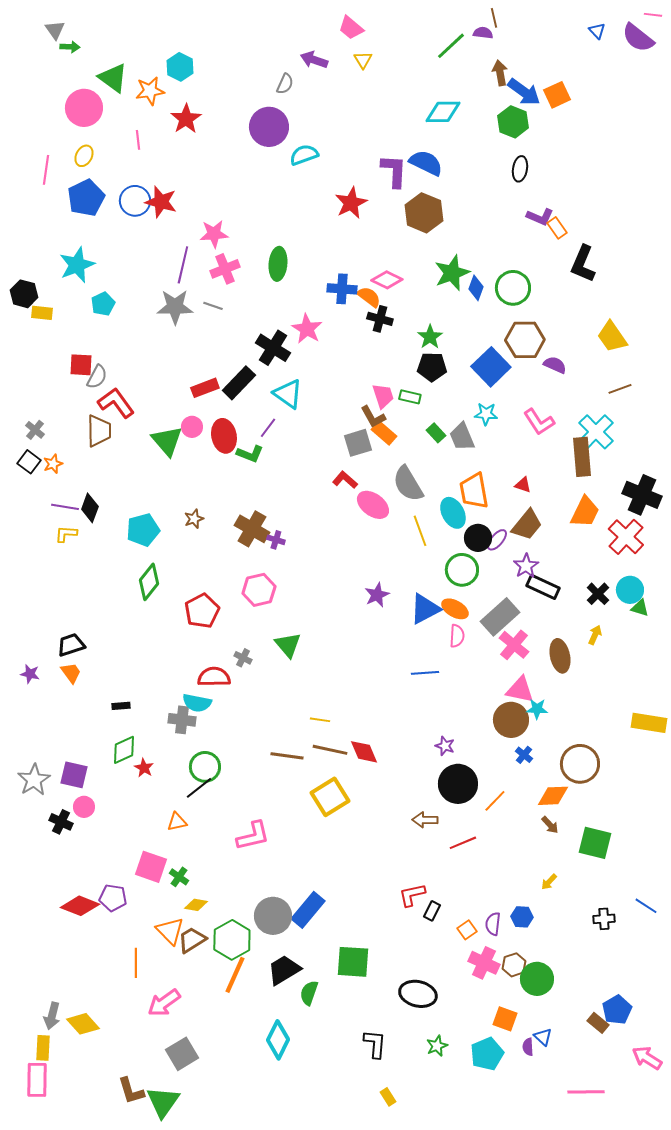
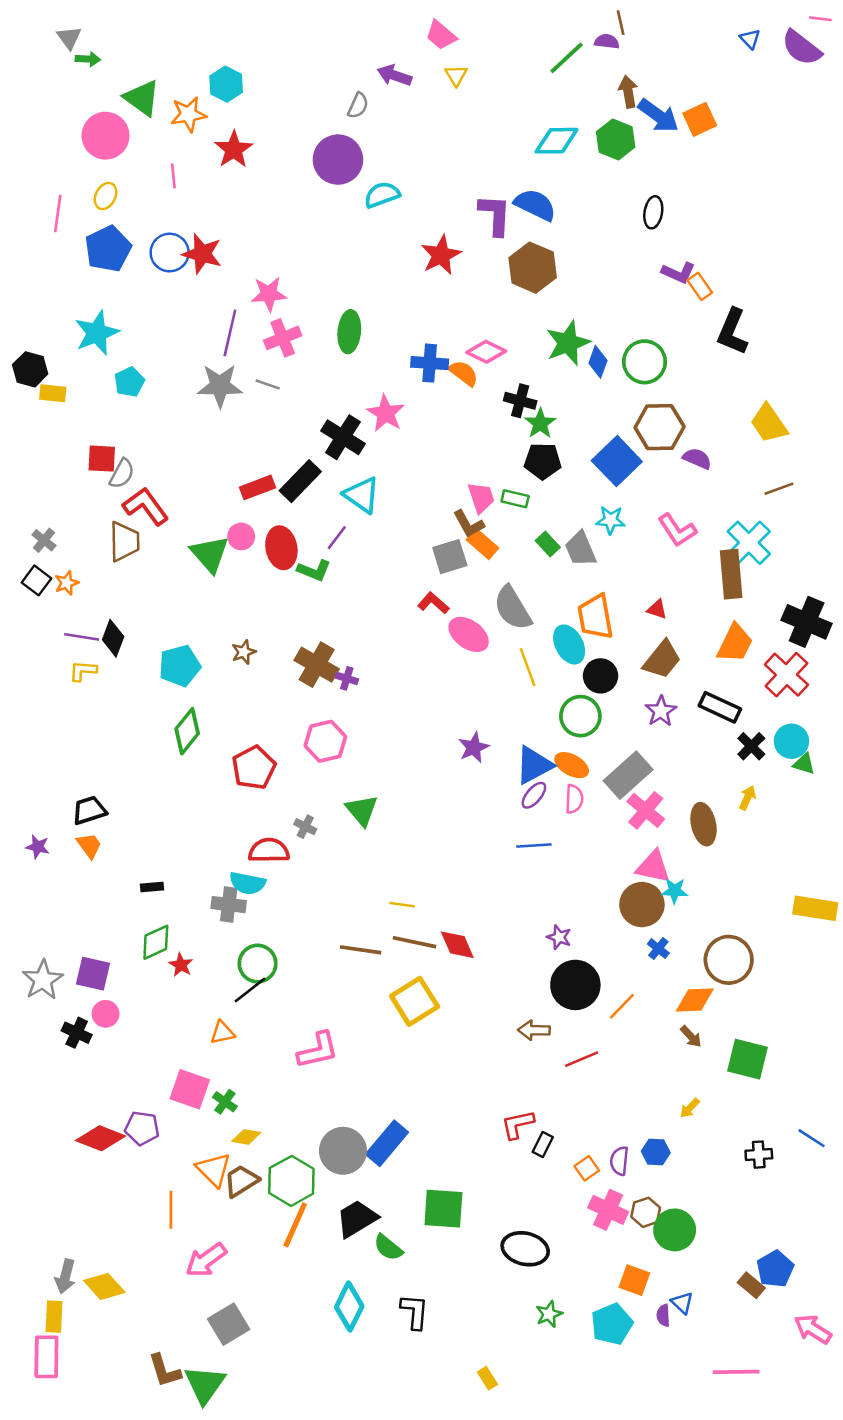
green hexagon: (513, 122) -> (616, 139), moved
black cross: (380, 319) -> (520, 401), moved
purple ellipse: (497, 540) -> (534, 795), moved
black rectangle: (543, 587) -> (720, 707), moved
green semicircle: (309, 993) -> (388, 1248), turned -70
black L-shape: (375, 1044) -> (415, 1312), moved

